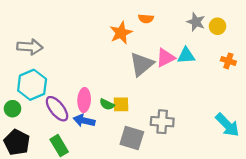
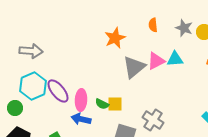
orange semicircle: (146, 19) -> (153, 25), moved, turned 80
purple ellipse: (57, 109) -> (58, 91), moved
gray cross: (162, 122) -> (153, 120), turned 30

